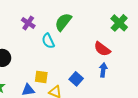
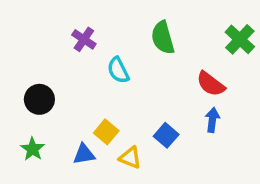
green semicircle: (63, 22) -> (163, 38), moved, turned -54
yellow square: (41, 77) -> (106, 132), turned 32

